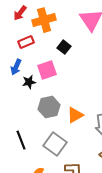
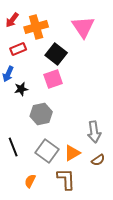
black square: (64, 47) -> (56, 54), size x1.5
pink square: (47, 70) -> (53, 79), moved
orange triangle: (75, 115) -> (72, 153), moved

